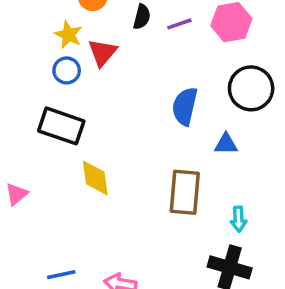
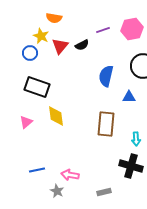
black semicircle: (142, 17) -> (82, 45), moved, turned 48
blue circle: (67, 70) -> (30, 53), moved
pink triangle: (16, 194) -> (26, 122), moved

